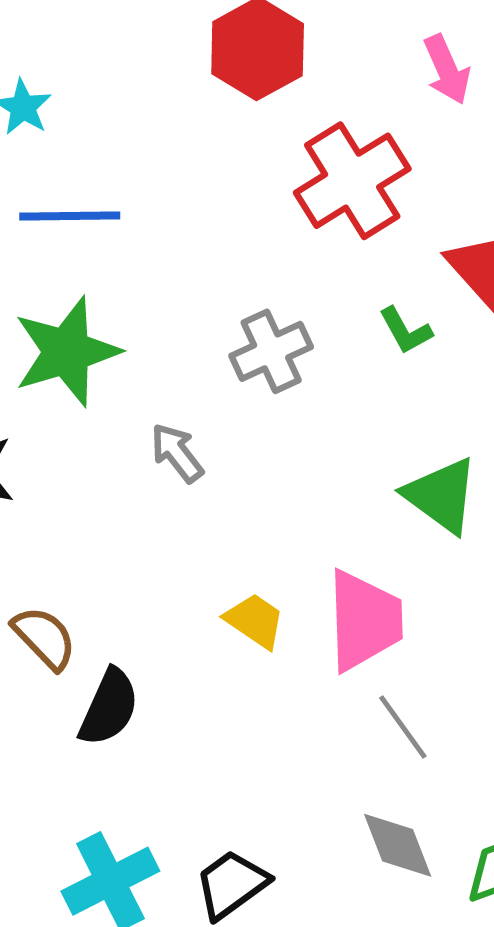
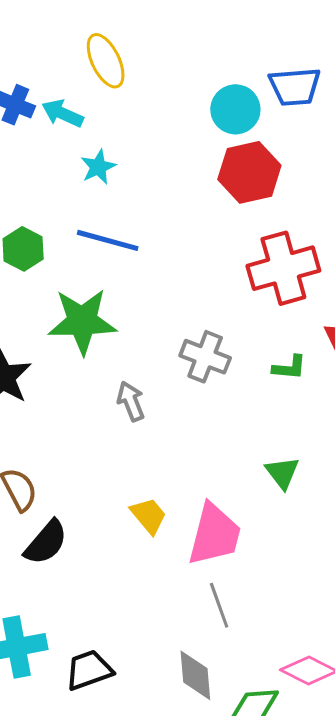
green L-shape: (405, 331) -> (289, 367), turned -72
gray cross: (271, 351) -> (205, 357), turned 30
green triangle: (441, 495) -> (282, 473), size x0.7

